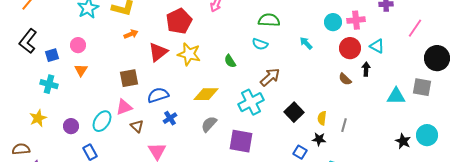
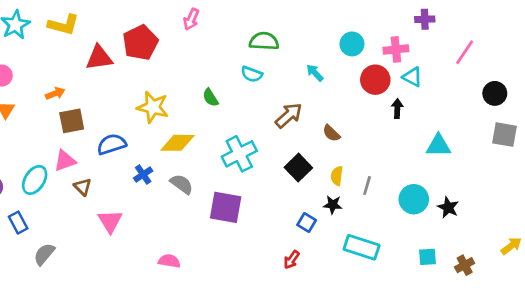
pink cross: (356, 20) -> (396, 49), moved
orange arrow: (131, 34) -> (55, 93), moved
red triangle: (158, 52) -> (99, 58), moved, turned 30
yellow star: (189, 54) -> (153, 107), moved
black circle: (437, 58) -> (495, 93), size x0.7
brown arrow: (270, 77) -> (289, 115), moved
brown semicircle: (345, 79) -> (331, 133), moved
gray square: (422, 87) -> (504, 135), moved
blue cross: (170, 118) -> (143, 174), moved
gray semicircle: (209, 124) -> (182, 184), turned 84
cyan circle: (427, 135) -> (414, 199), moved

